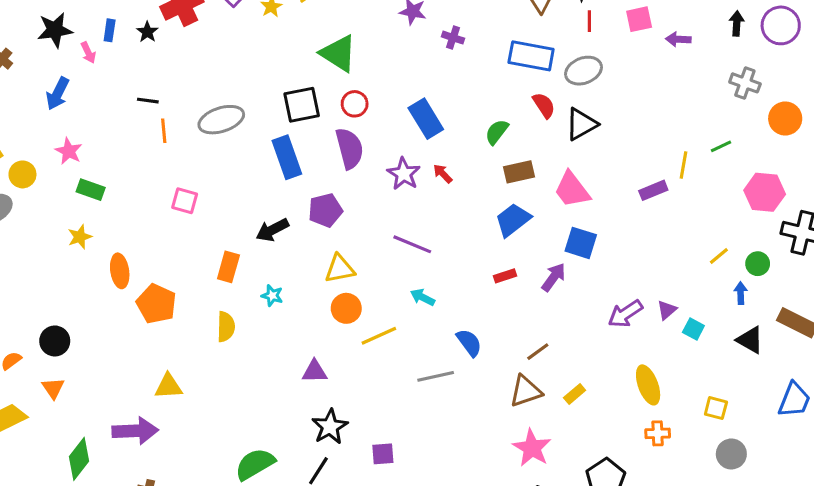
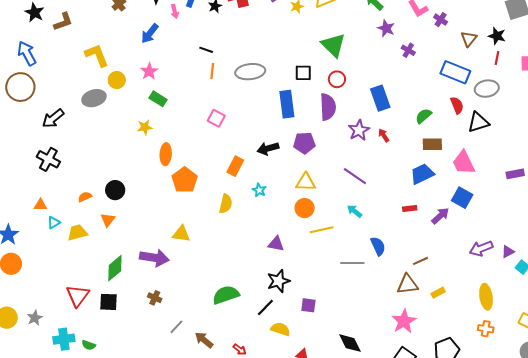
black square: (302, 105) -> (303, 73), size x0.7

